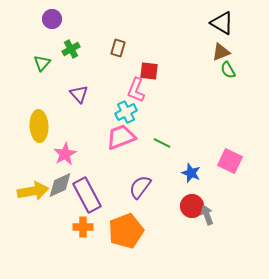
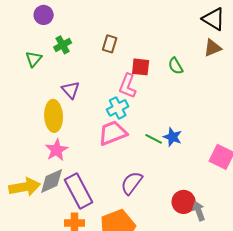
green semicircle: (228, 70) -> (176, 66), moved
yellow ellipse: (39, 126) -> (54, 116), moved
blue star: (191, 173) -> (173, 137), moved

